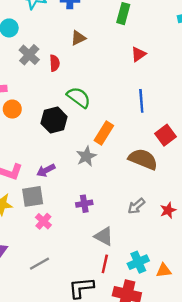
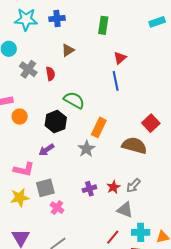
blue line: (141, 101) -> (116, 81), moved
purple arrow: (46, 170) -> (46, 150), moved
red star: (168, 210) -> (113, 187), moved
gray triangle: (104, 236) -> (125, 210), moved
cyan cross: (138, 262) -> (141, 232), turned 30
red line: (105, 264) -> (113, 237), turned 35

